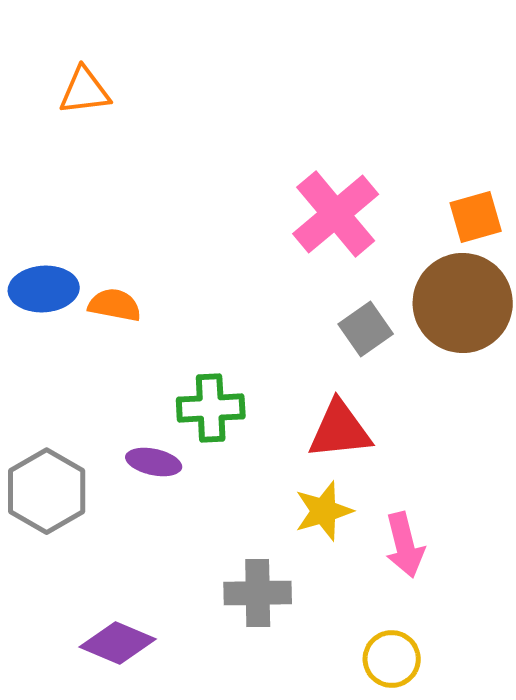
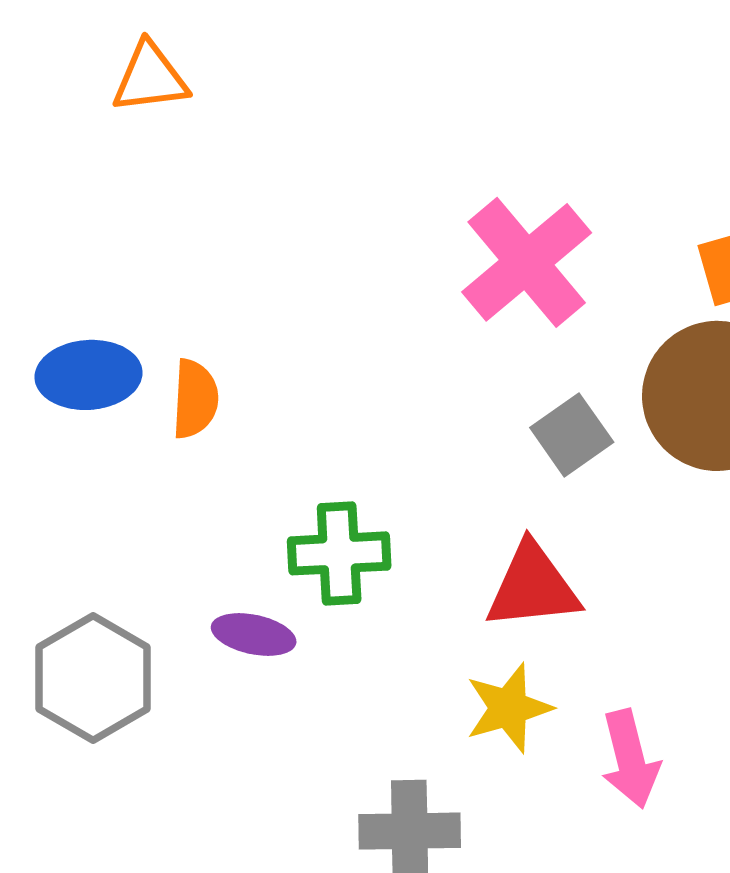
orange semicircle: (115, 305) -> (195, 399), turned 82

